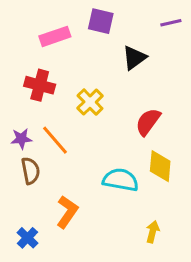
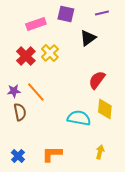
purple line: (171, 23) -> (102, 13), moved
red cross: (40, 85) -> (26, 56), turned 30
yellow cross: (90, 102) -> (50, 53), moved
orange L-shape: (67, 212) -> (52, 154), moved, turned -125

